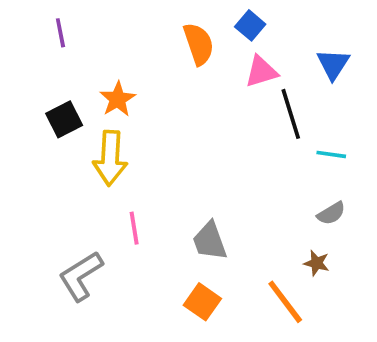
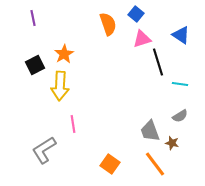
blue triangle: (333, 64) -> (181, 35), turned -30
gray trapezoid: (210, 241) -> (150, 131), moved

